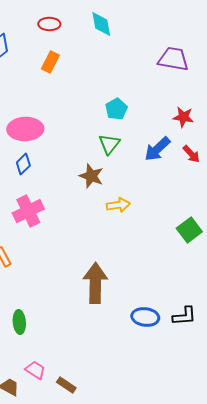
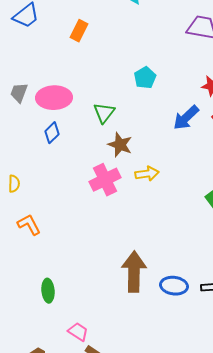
green triangle: (109, 144) -> (104, 113), moved
pink cross: (28, 211) -> (105, 180), moved
brown arrow: (95, 283) -> (134, 272), moved
pink trapezoid: (35, 370) -> (78, 332), moved

